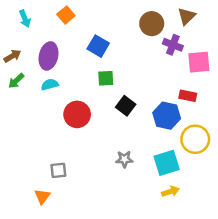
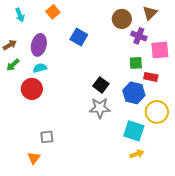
green square: (106, 78) -> (136, 63), moved
red circle: (77, 114) -> (32, 89), moved
gray star: (124, 159) -> (100, 108), moved, size x1.5
cyan square: (167, 163) -> (134, 131), turned 35

